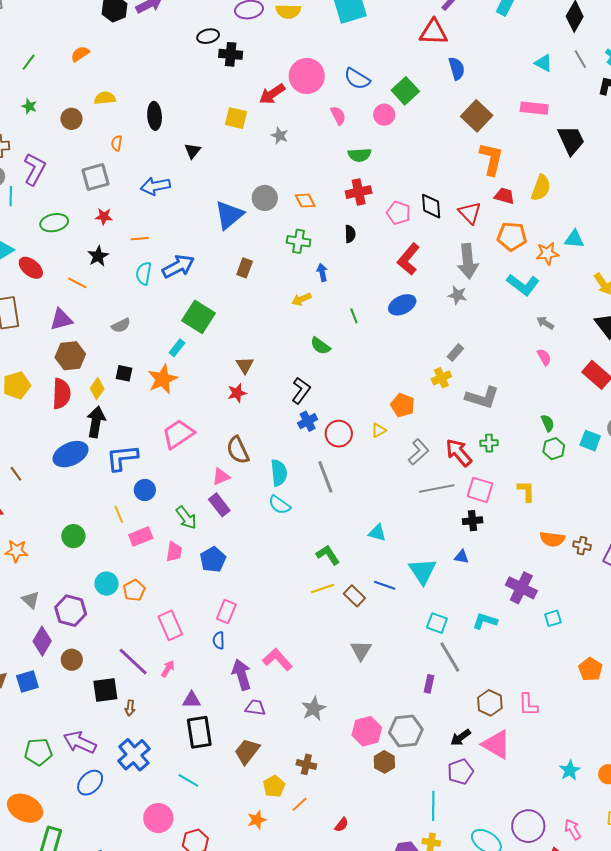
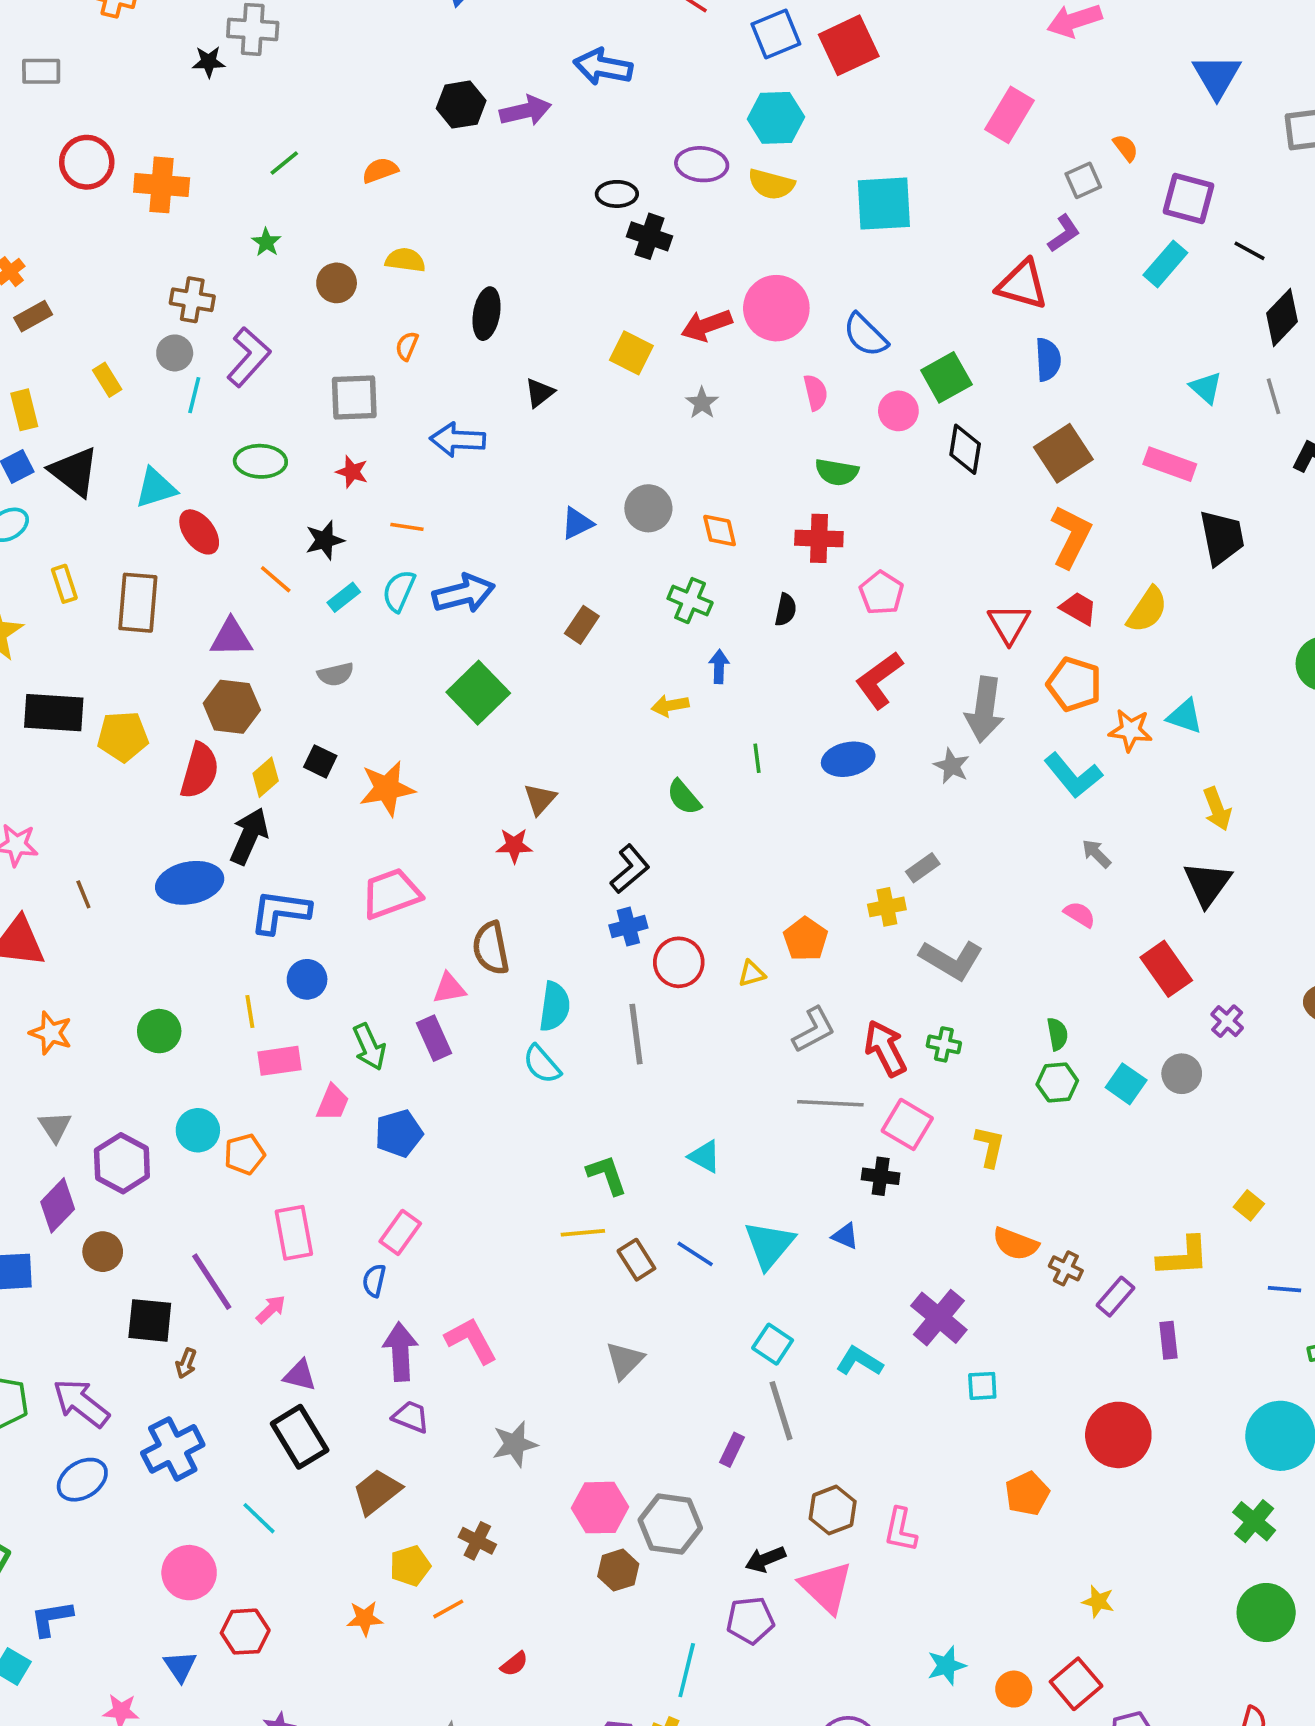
black diamond: (431, 206) -> (965, 449), moved
blue triangle: (229, 215) -> (577, 523), size x0.6
cyan rectangle: (177, 348) -> (344, 597), moved
pink semicircle: (544, 357) -> (1080, 914), turned -42
black rectangle: (199, 732) -> (300, 1437), turned -36

